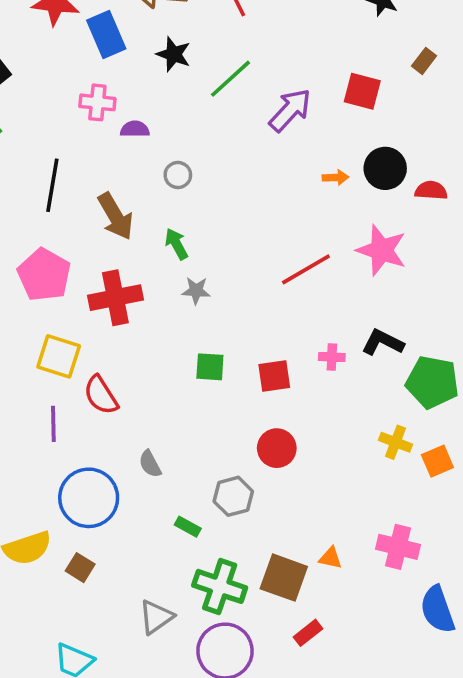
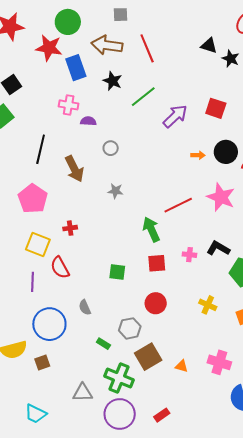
green arrow: (176, 244) -> (151, 229), moved, size x1.4
gray star: (196, 291) -> (116, 191), moved
red cross: (115, 298) -> (70, 228), moved, size x0.5
green square: (210, 367) -> (117, 272), moved
yellow cross: (396, 442) -> (208, 305), moved
brown square: (80, 568) -> (42, 362), turned 35
brown square: (284, 578) -> (148, 357), moved, turned 36
gray triangle: (156, 617) -> (83, 393), turned 30
red rectangle: (308, 633) -> (162, 415), moved

